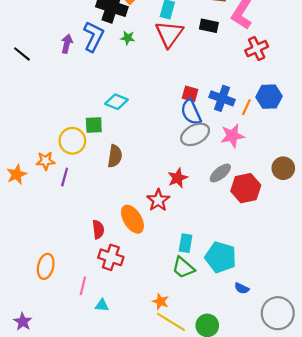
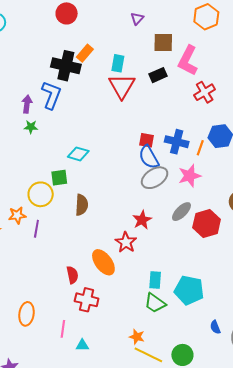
black rectangle: (209, 26) -> (158, 75), turned -30
green star: (128, 38) -> (31, 127), moved
blue semicircle: (242, 288) -> (215, 327), moved, turned 48

